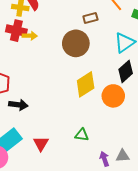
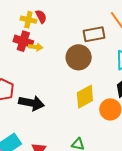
brown rectangle: (90, 18) -> (94, 34), size x1.5
black arrow: (18, 105) -> (31, 103), moved, size x1.4

